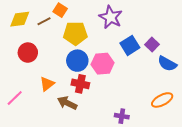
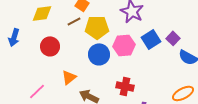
brown line: (44, 21) -> (74, 21), moved
pink hexagon: (103, 64) -> (124, 45), moved
red cross: (80, 84) -> (125, 86), moved

